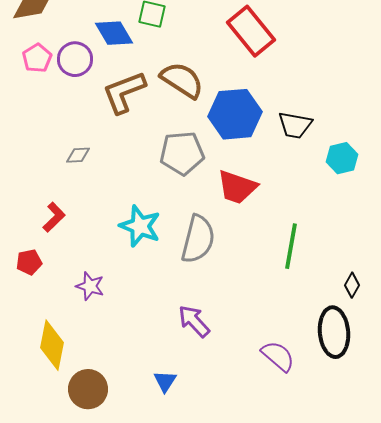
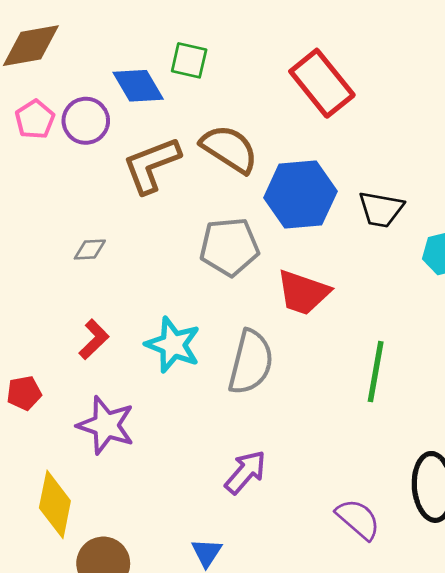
red L-shape: (54, 217) -> (94, 339), moved
purple star: (90, 286) -> (106, 425), size x1.5
purple arrow: (194, 321) -> (245, 472), turned 84

